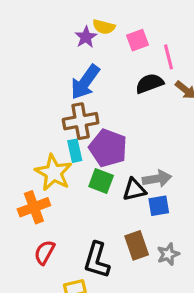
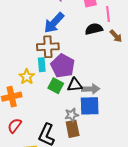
yellow star: (54, 173) -> (27, 77), size x0.7
black triangle: (134, 190) -> (75, 85), moved
blue square: (159, 206) -> (90, 106), size x1.5
gray star: (168, 254) -> (72, 115), moved

